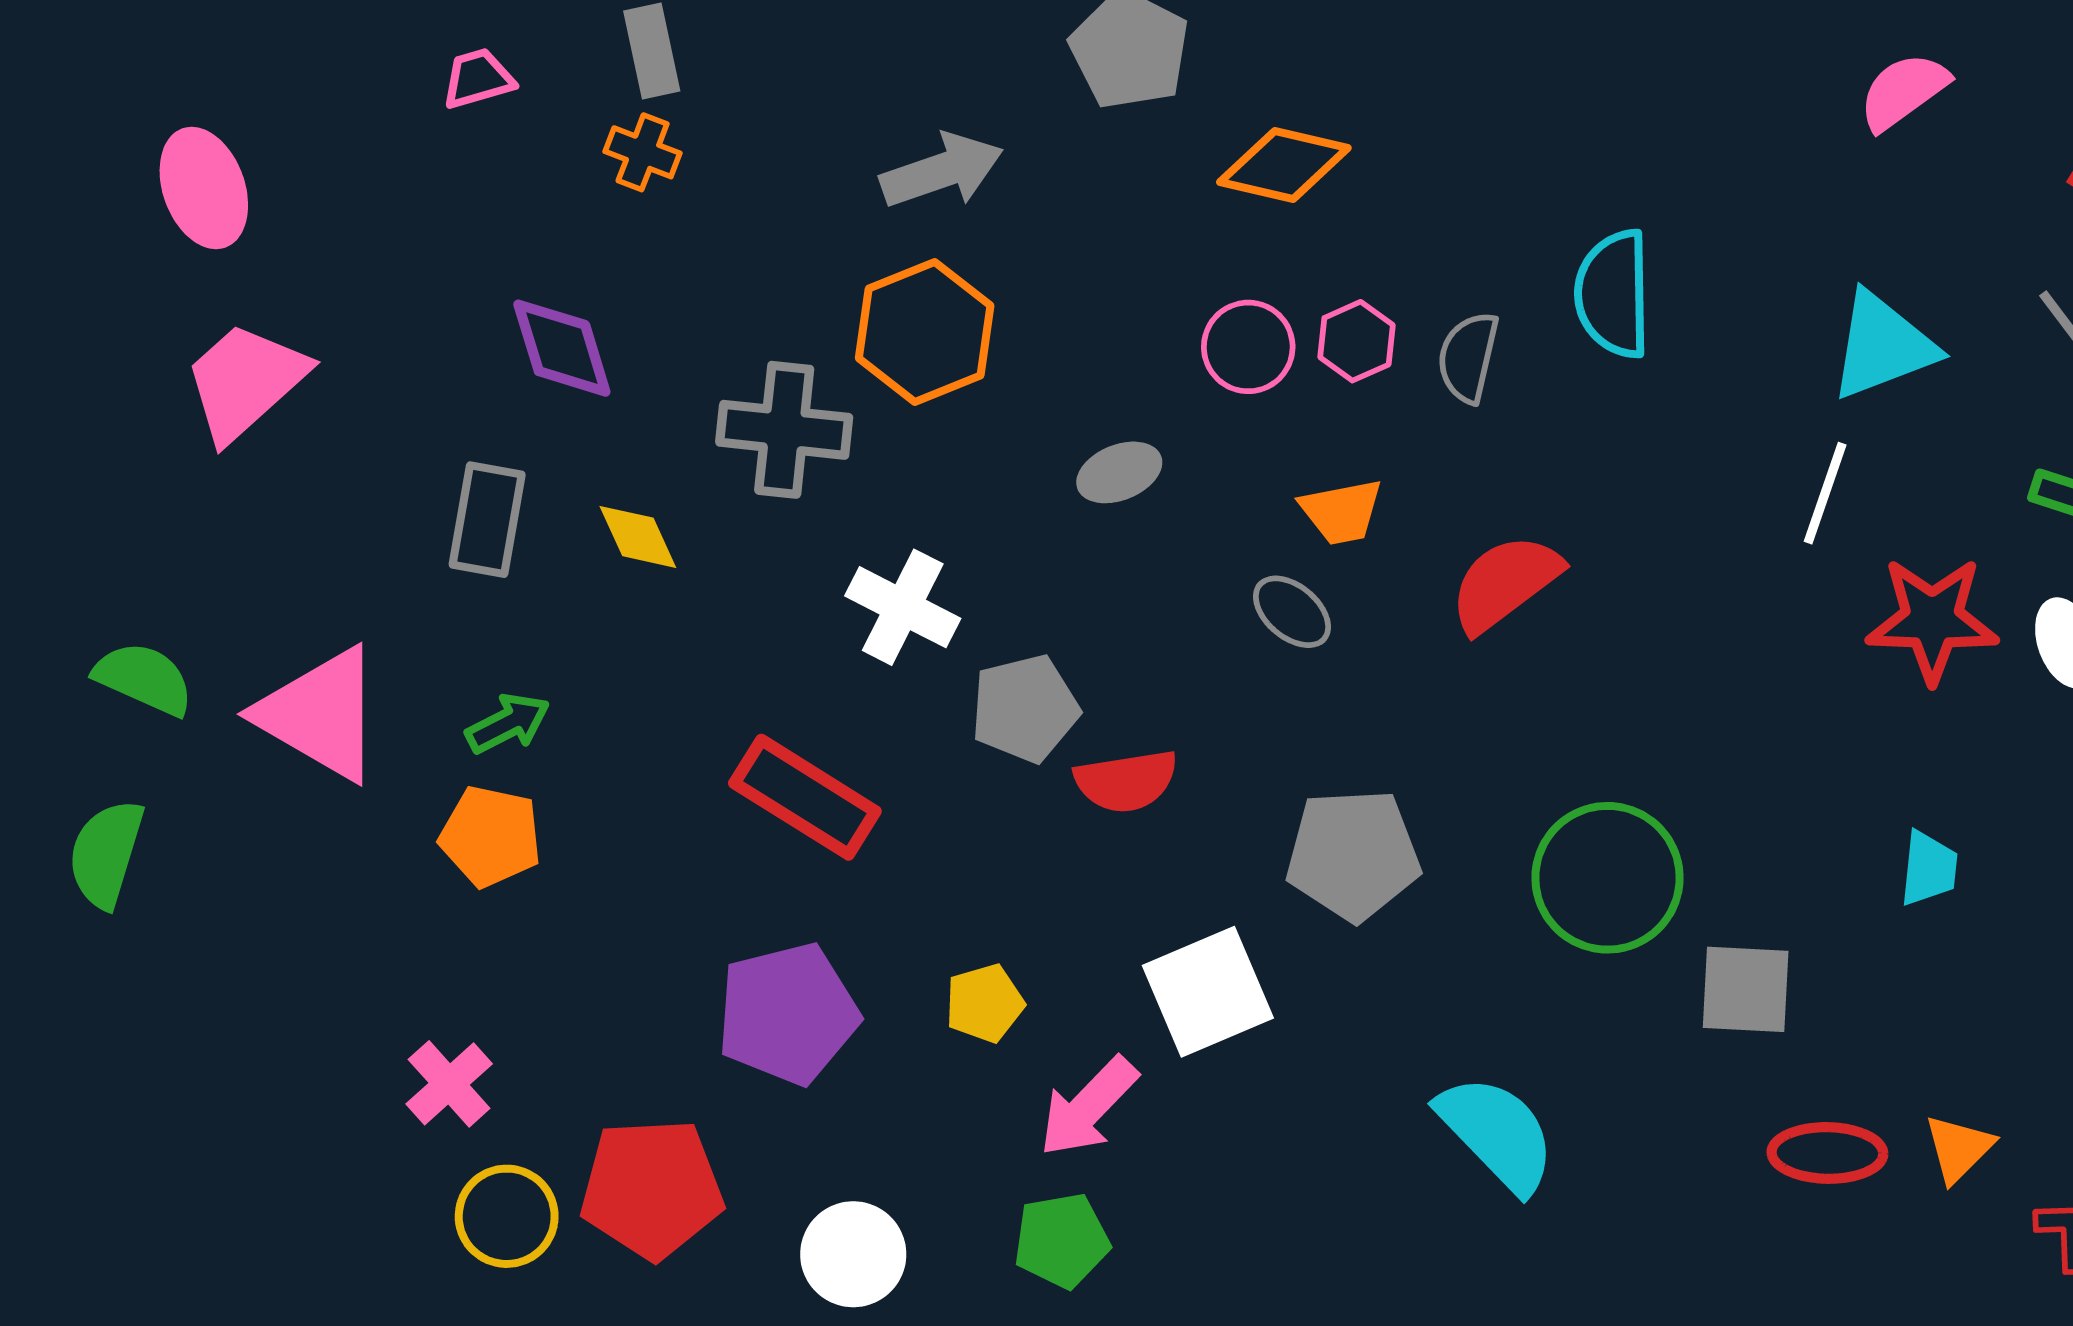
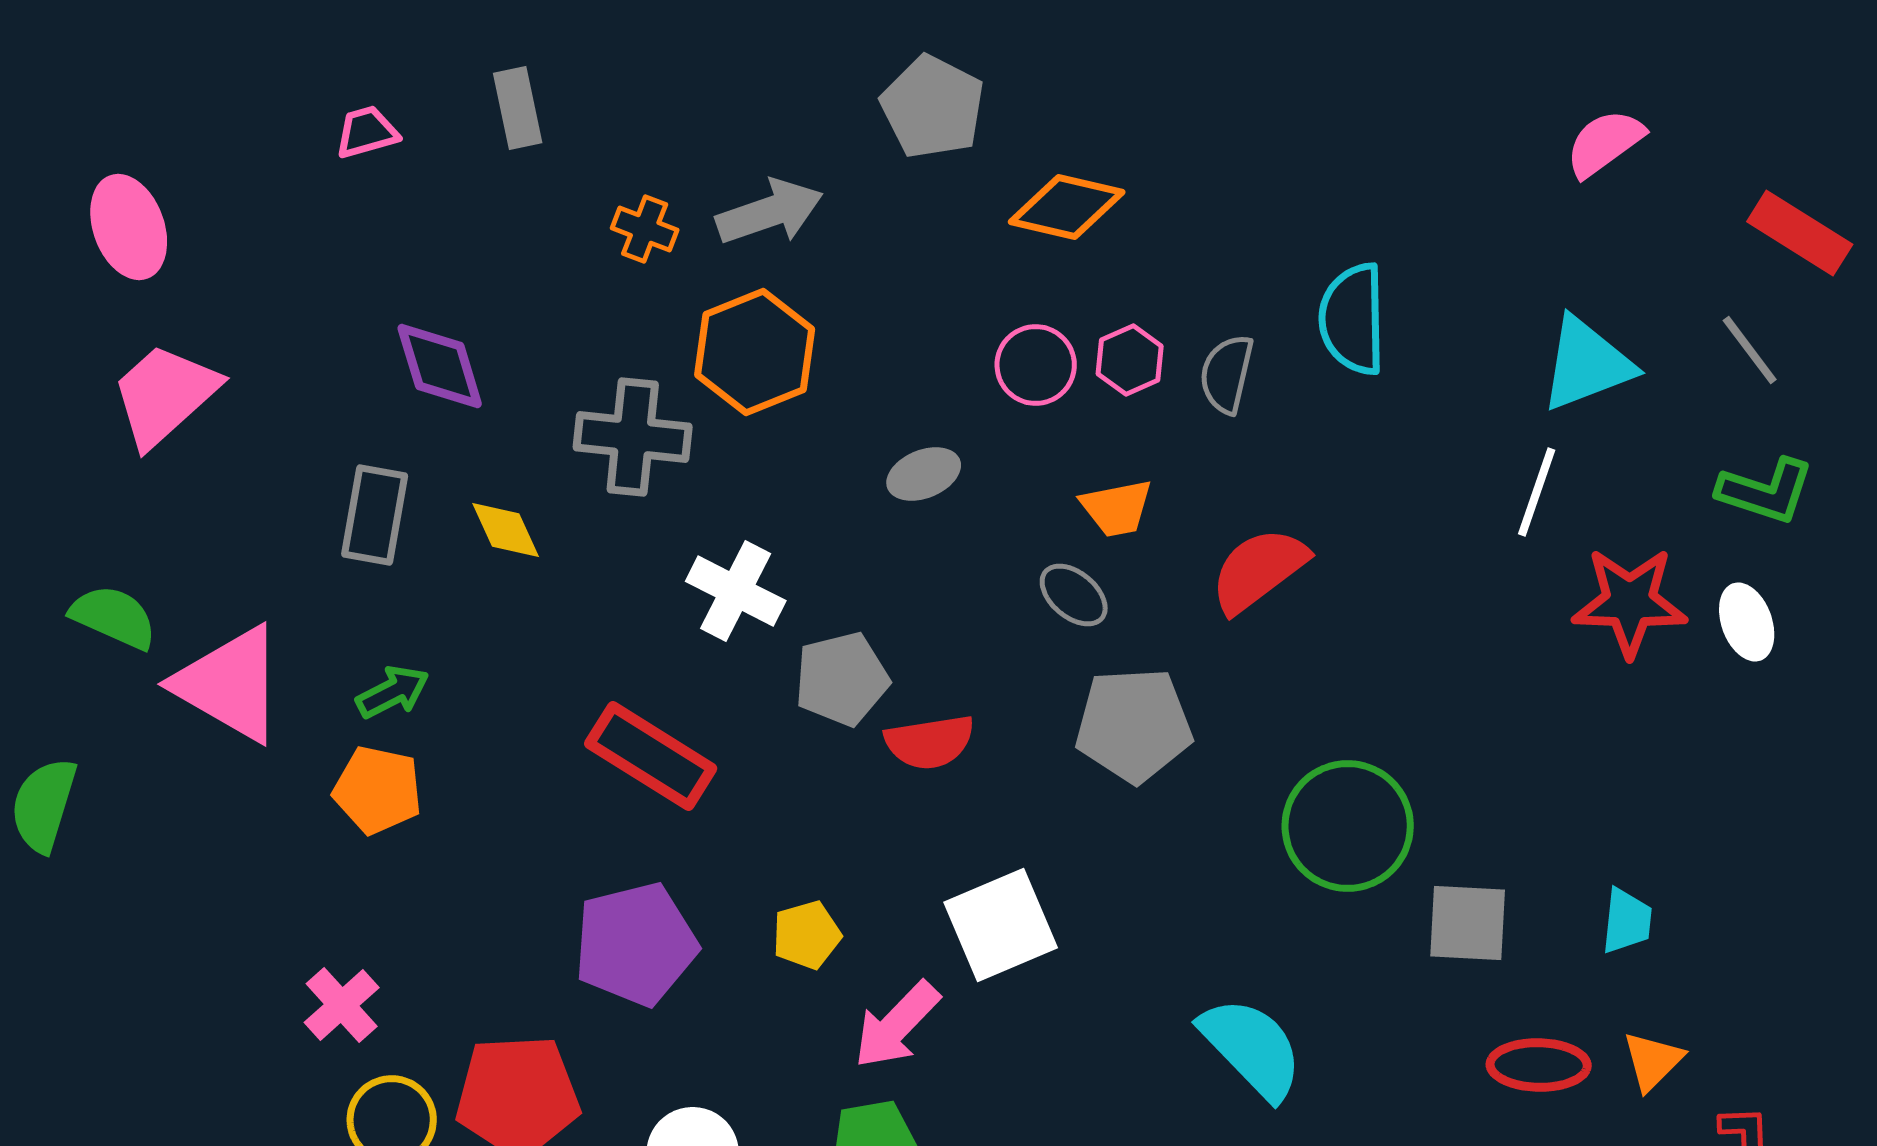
orange cross: (643, 152) -> (645, 229), moved
green semicircle: (144, 679) -> (114, 617), moved
gray pentagon: (1353, 855) -> (1134, 725), moved
cyan trapezoid: (1929, 869) -> (1627, 921), moved

